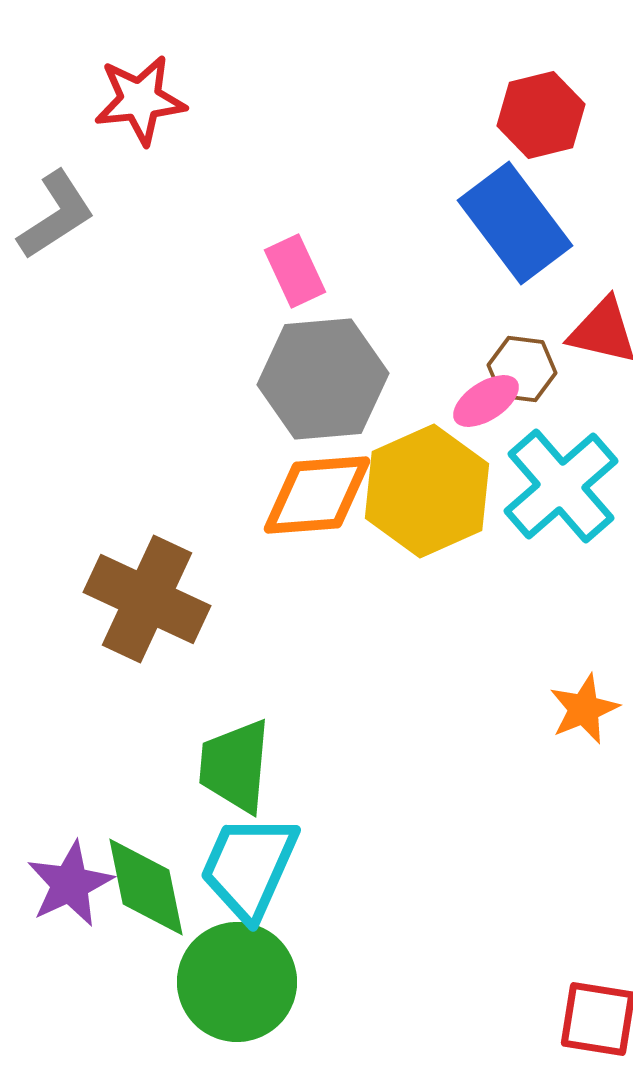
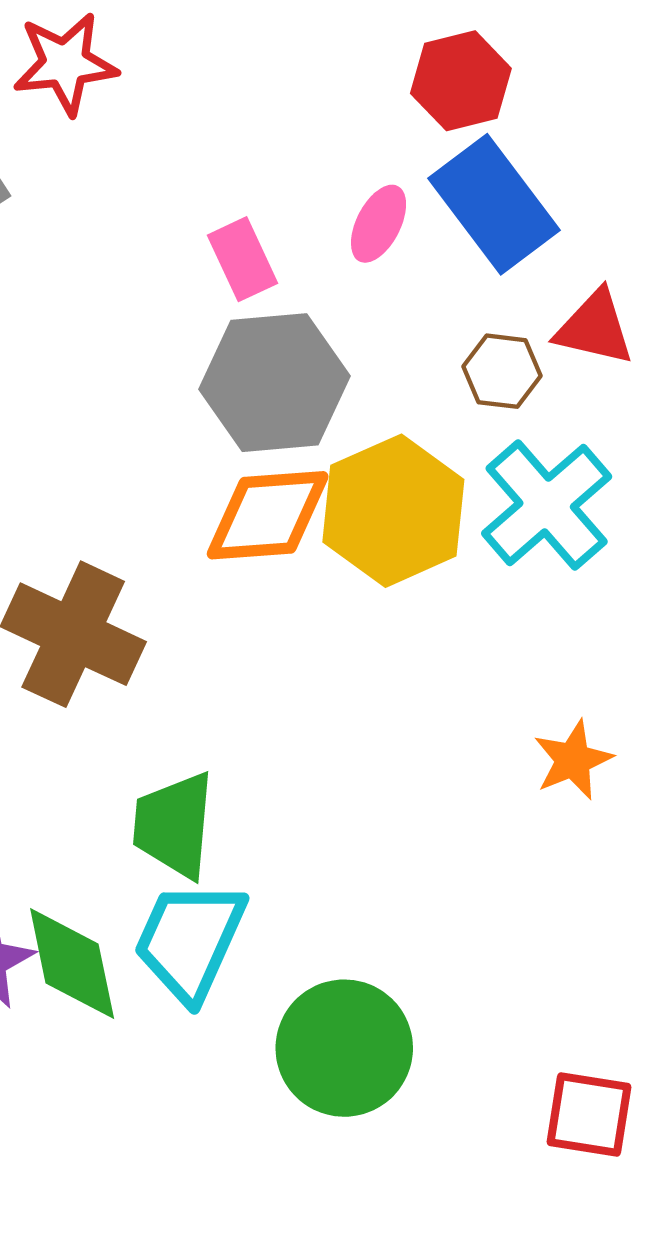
red hexagon: (541, 115) -> (461, 81), moved
pink ellipse: (486, 401) -> (379, 224), moved, turned -30
green circle: (237, 982) -> (344, 1048), moved

